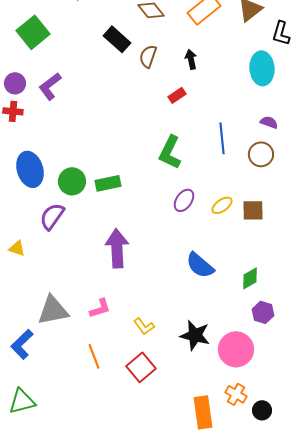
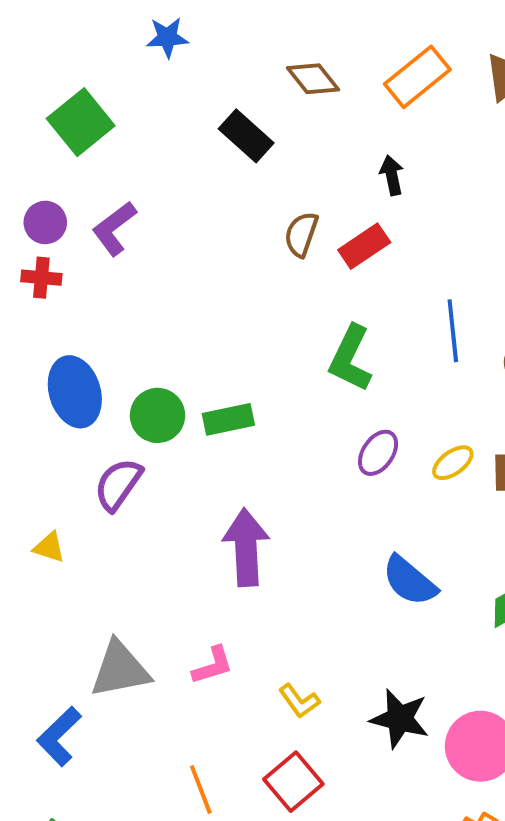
brown semicircle: (148, 56) -> (301, 234), moved
red rectangle: (177, 95) -> (364, 246), size x1.4
orange line: (94, 356) -> (201, 789), moved

